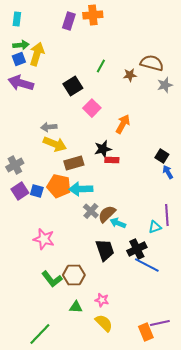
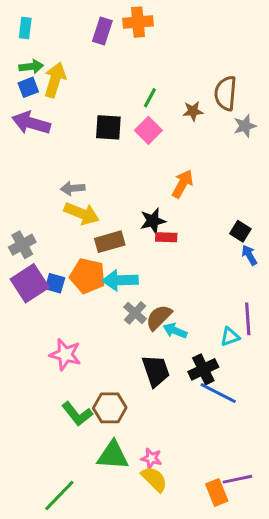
brown semicircle: (152, 63) -> (226, 93), turned -100
black square: (73, 86) -> (108, 127), turned 36
pink square: (92, 108) -> (148, 130), moved
purple square: (20, 191) -> (30, 283), size x1.4
pink star: (102, 300) -> (151, 458), moved
green triangle: (76, 307) -> (113, 455), size x1.6

